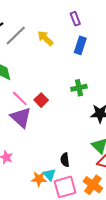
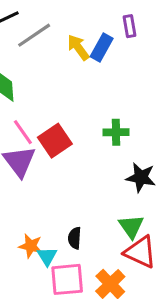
blue rectangle: (80, 45) -> (102, 48), moved
red square: (41, 100) -> (55, 141), size x1.5
orange star: (39, 179) -> (31, 246), moved

